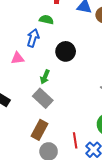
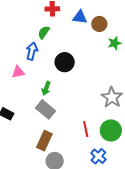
green semicircle: (46, 20) -> (44, 32), turned -64
red line: (75, 140) -> (86, 129), moved

